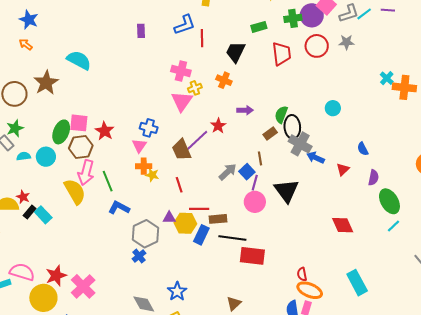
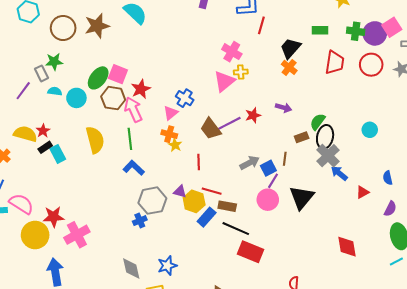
orange cross: (224, 80) -> (289, 67), moved
brown trapezoid: (182, 150) -> (211, 129), turned -30
pink arrow: (86, 172) -> (133, 110), moved, turned 125

